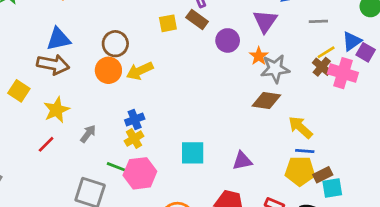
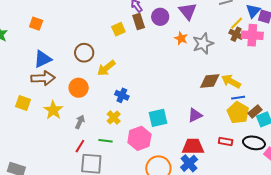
brown rectangle: (197, 20) -> (139, 22), turned 49
purple circle: (228, 40) -> (160, 17), moved
orange star: (259, 56) -> (181, 38), moved
orange circle: (108, 70) -> (79, 88), moved
brown diamond: (266, 101) -> (210, 81), moved
blue cross: (135, 119) -> (122, 95), moved, turned -32
red line: (46, 144) -> (80, 146), moved
yellow pentagon: (300, 171) -> (238, 113), turned -30
pink hexagon: (140, 173) -> (139, 138), moved

